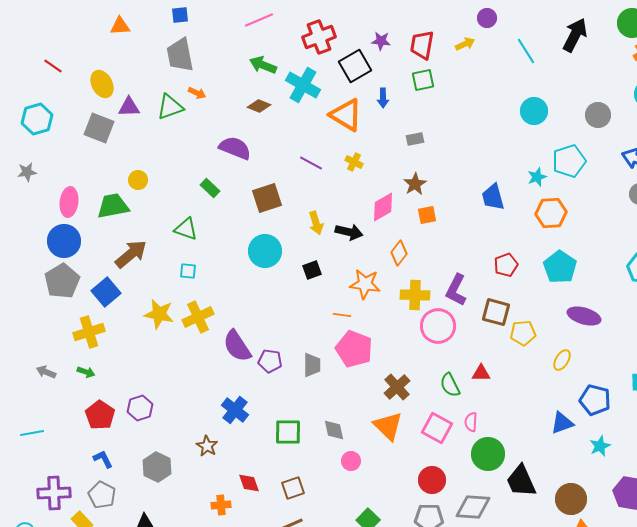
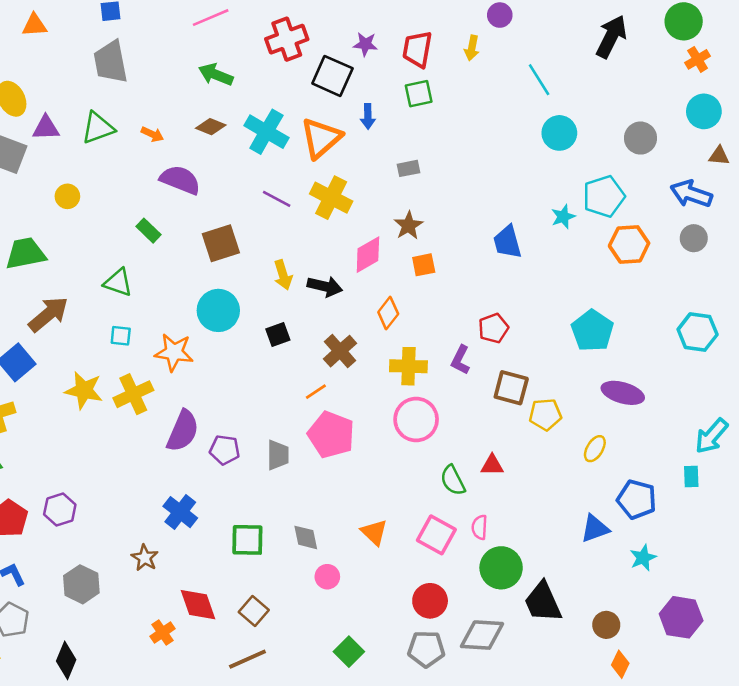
yellow arrow: (465, 44) -> (472, 48), turned 126
cyan line: (526, 51) -> (539, 80), moved
black square: (355, 66) -> (332, 76), turned -36
cyan cross: (303, 85) -> (266, 132), moved
orange arrow: (197, 93) -> (152, 134), moved
orange triangle: (346, 115) -> (321, 138), turned 48
yellow cross: (354, 162) -> (331, 198), size x1.8
yellow circle: (138, 180) -> (67, 196), moved
orange hexagon: (551, 213) -> (629, 245), moved
red pentagon: (506, 265) -> (493, 328), moved
orange star: (365, 284) -> (174, 352), moved
purple L-shape: (456, 290) -> (460, 360), size x0.7
orange line: (342, 315) -> (316, 392), turned -42
pink circle: (438, 326) -> (416, 419), moved
purple semicircle: (237, 346) -> (183, 431), turned -124
brown cross: (397, 387) -> (340, 351), moved
orange triangle: (388, 426) -> (374, 532), size x0.7
red diamond: (249, 483) -> (198, 605), size x1.4
brown square: (293, 488) -> (254, 611), turned -30
brown circle: (571, 499) -> (606, 625), size x0.7
orange cross: (221, 505) -> (163, 632), turned -30

